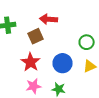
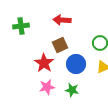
brown square: (36, 36) -> (60, 45), moved

